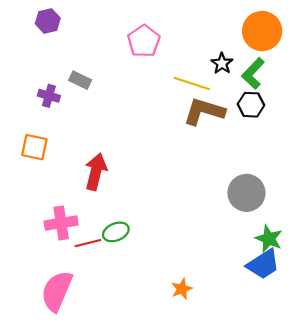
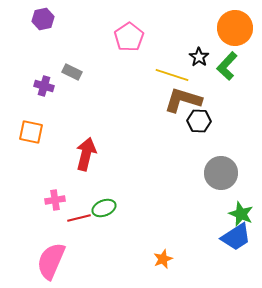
black hexagon: (251, 105) -> (199, 121), moved
pink cross: (61, 223) -> (55, 200), size x0.7

